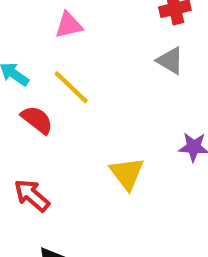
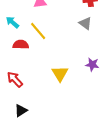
red semicircle: (37, 120) -> (21, 45), turned -42

